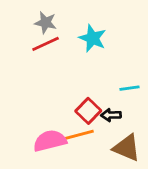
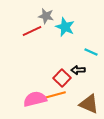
gray star: (46, 23) -> (46, 16), moved
cyan line: (129, 88) -> (91, 52), moved, turned 32
black arrow: (111, 115) -> (78, 70), moved

